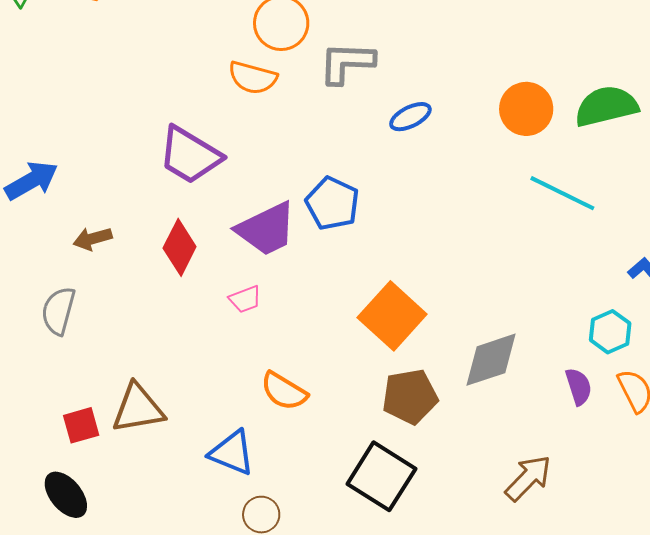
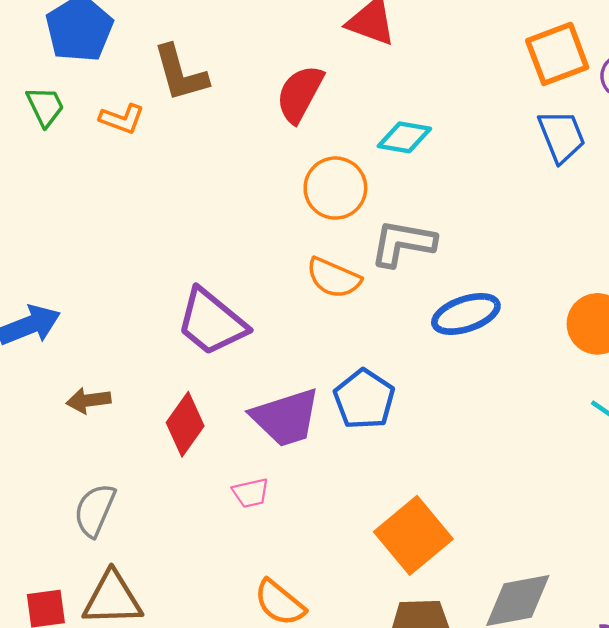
orange semicircle: (253, 78) -> (334, 278), moved
blue ellipse: (410, 117) -> (466, 314), size x1.4
gray semicircle: (58, 311) -> (95, 510), moved

